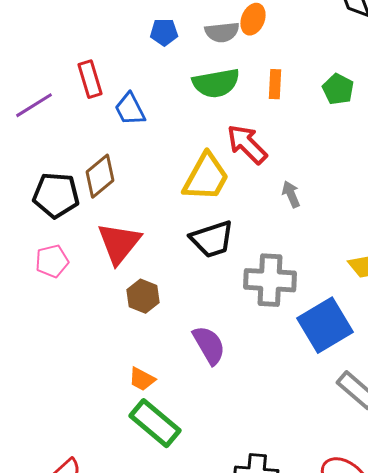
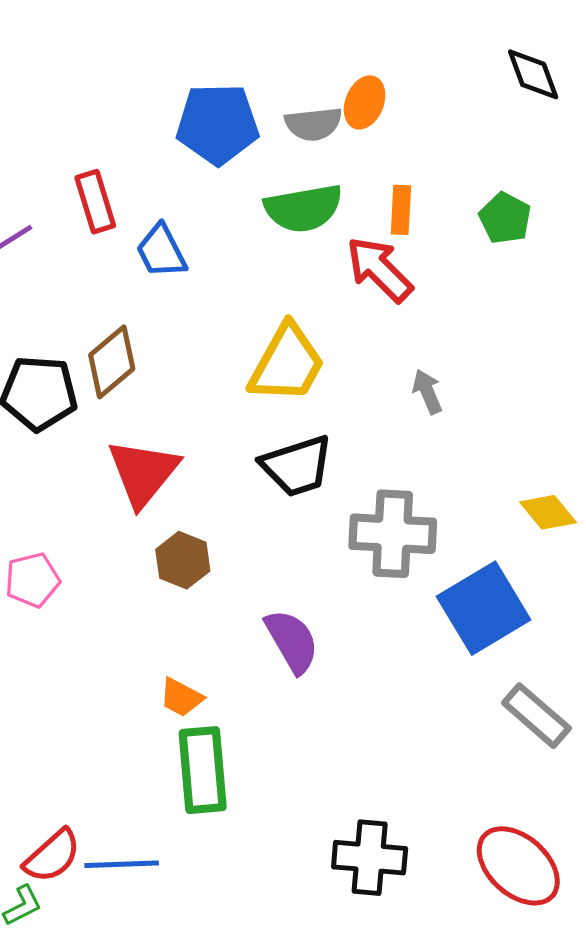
blue pentagon: (164, 32) -> (218, 124), size x1.8
red arrow: (247, 144) -> (379, 269), moved
pink pentagon: (52, 261) -> (32, 580), moved
green rectangle: (155, 423) -> (203, 770), turned 45

